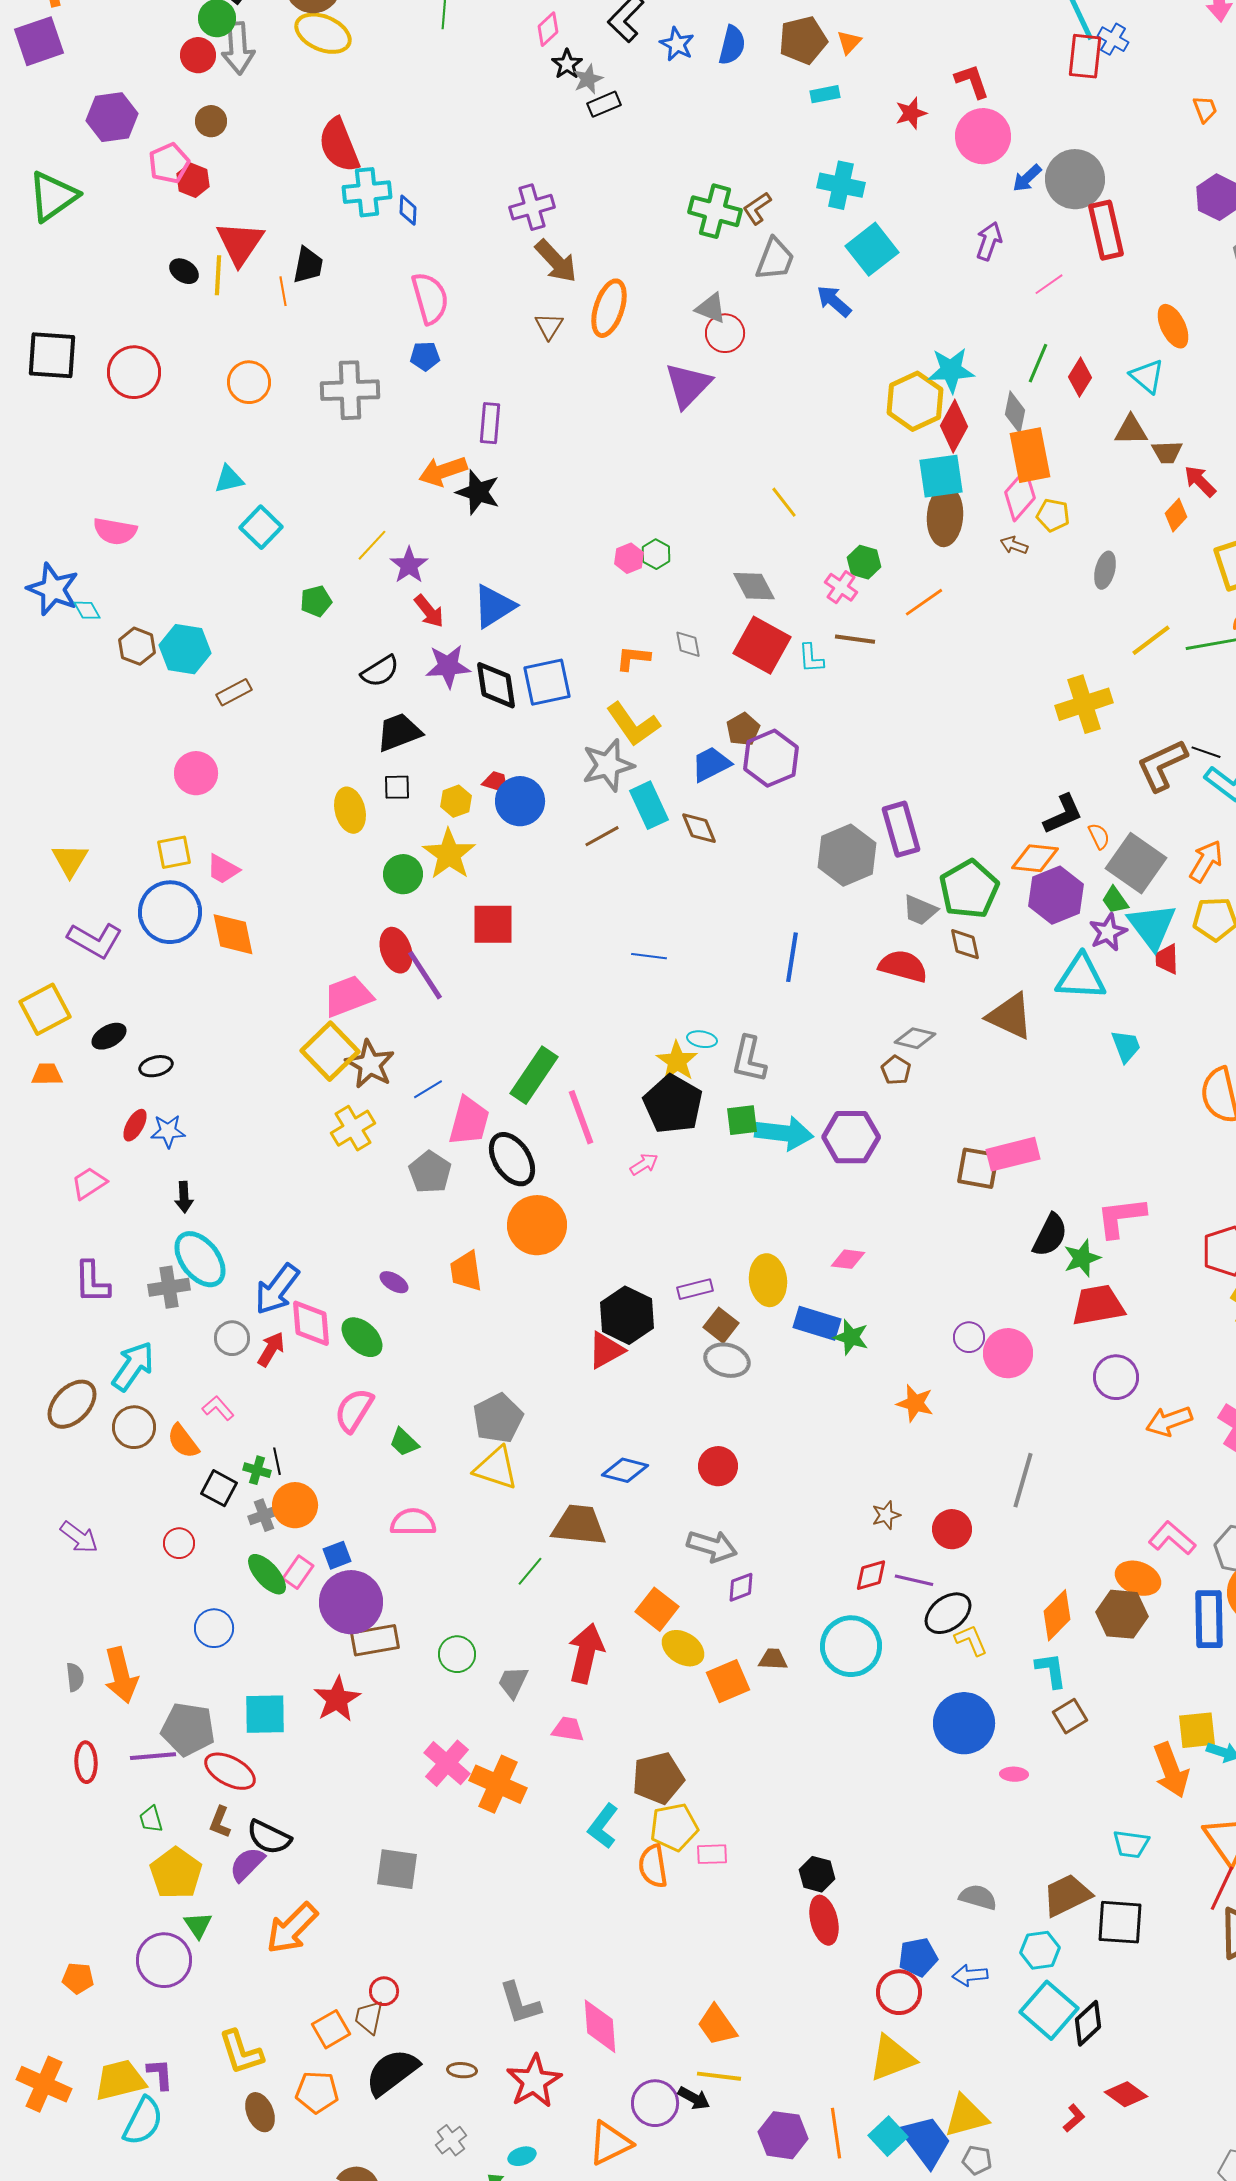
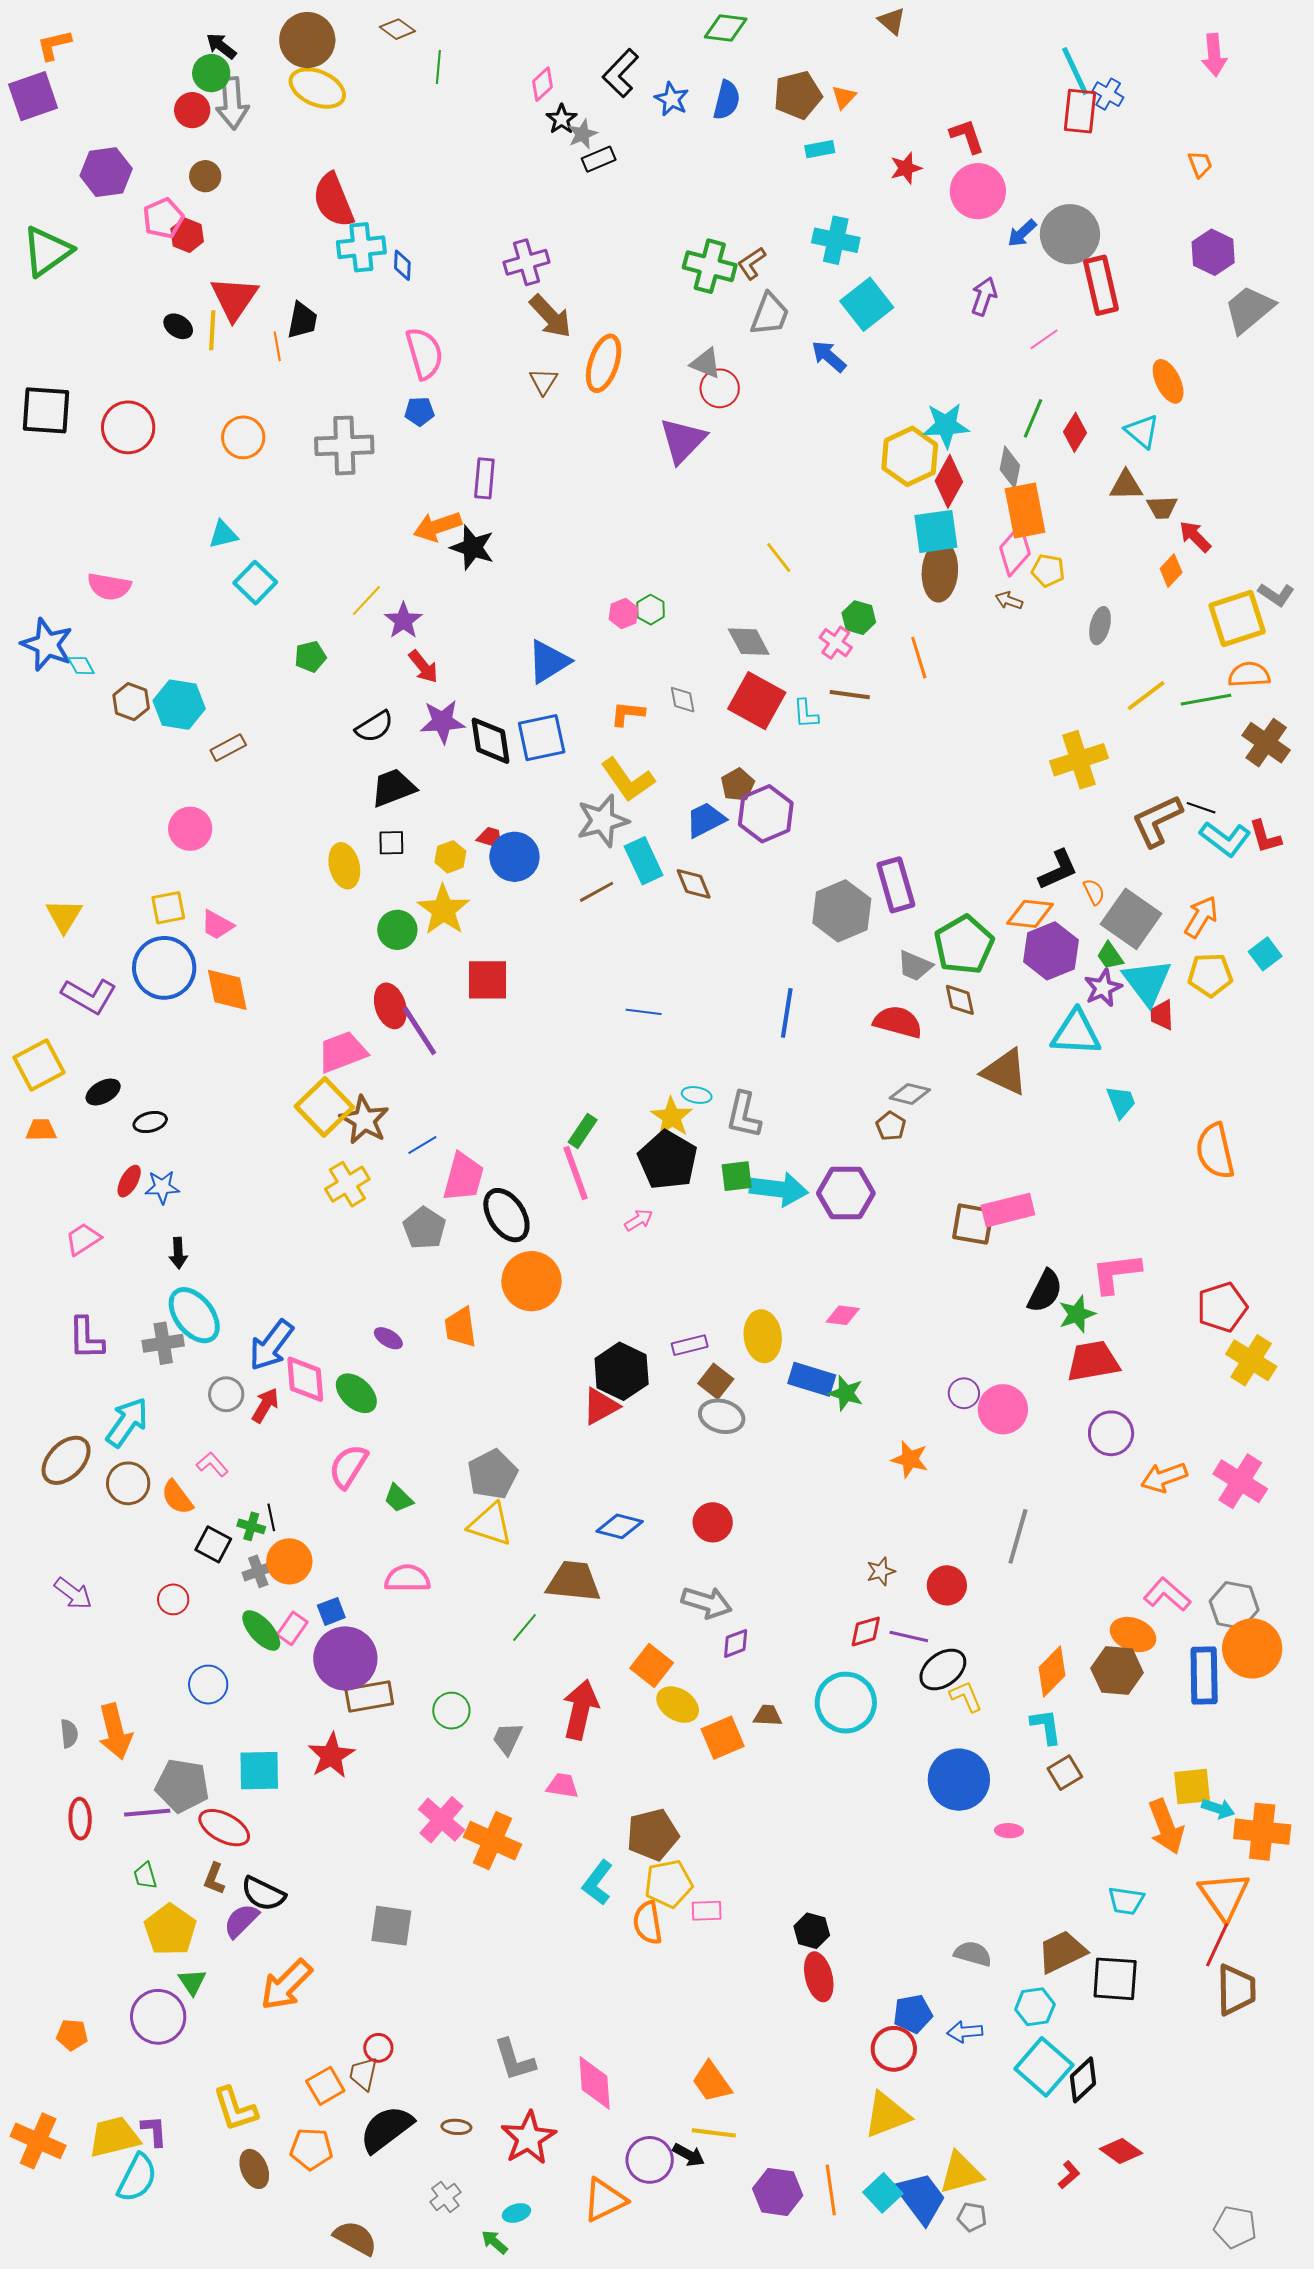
orange line: (924, 602) -> (919, 658), turned -72
blue triangle: (494, 606) -> (549, 662), moved
green rectangle: (534, 1075) -> (583, 1131), moved, size x0.6

